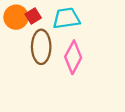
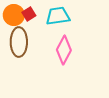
brown ellipse: (41, 47) -> (19, 42), moved

